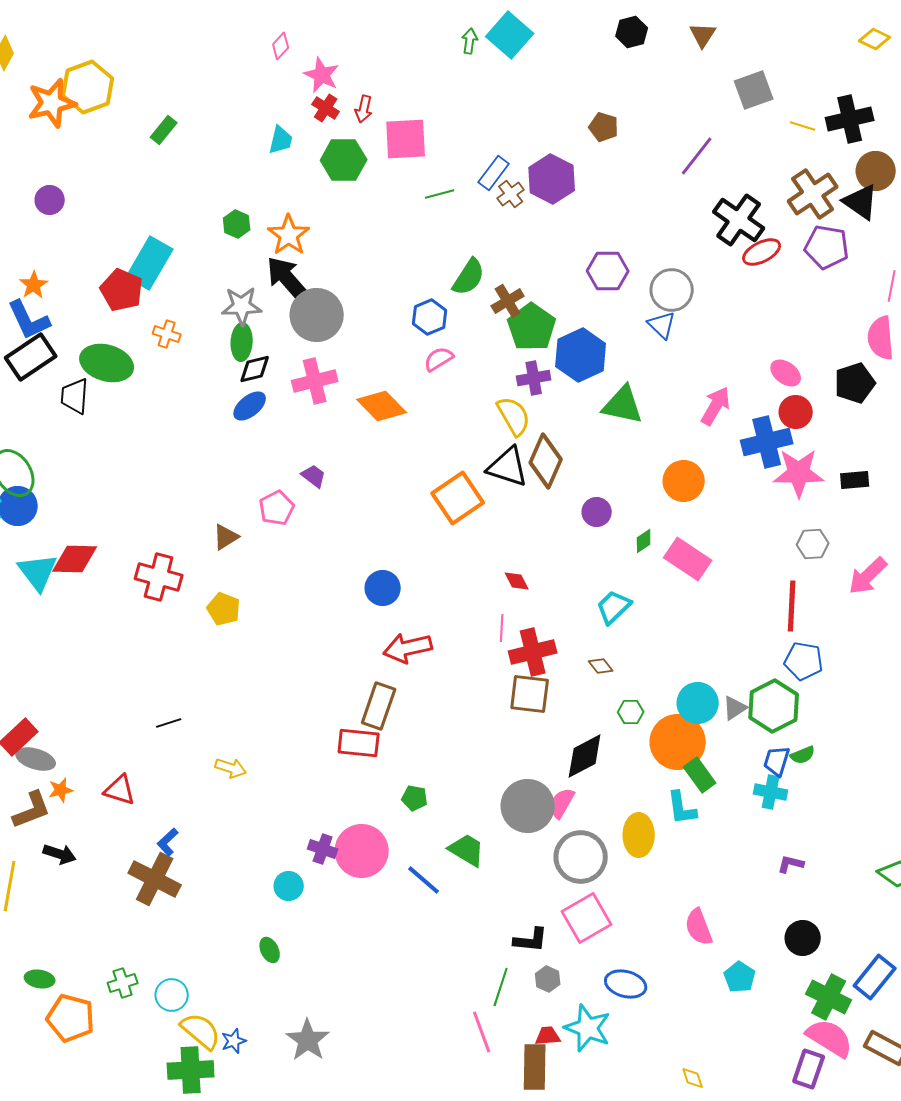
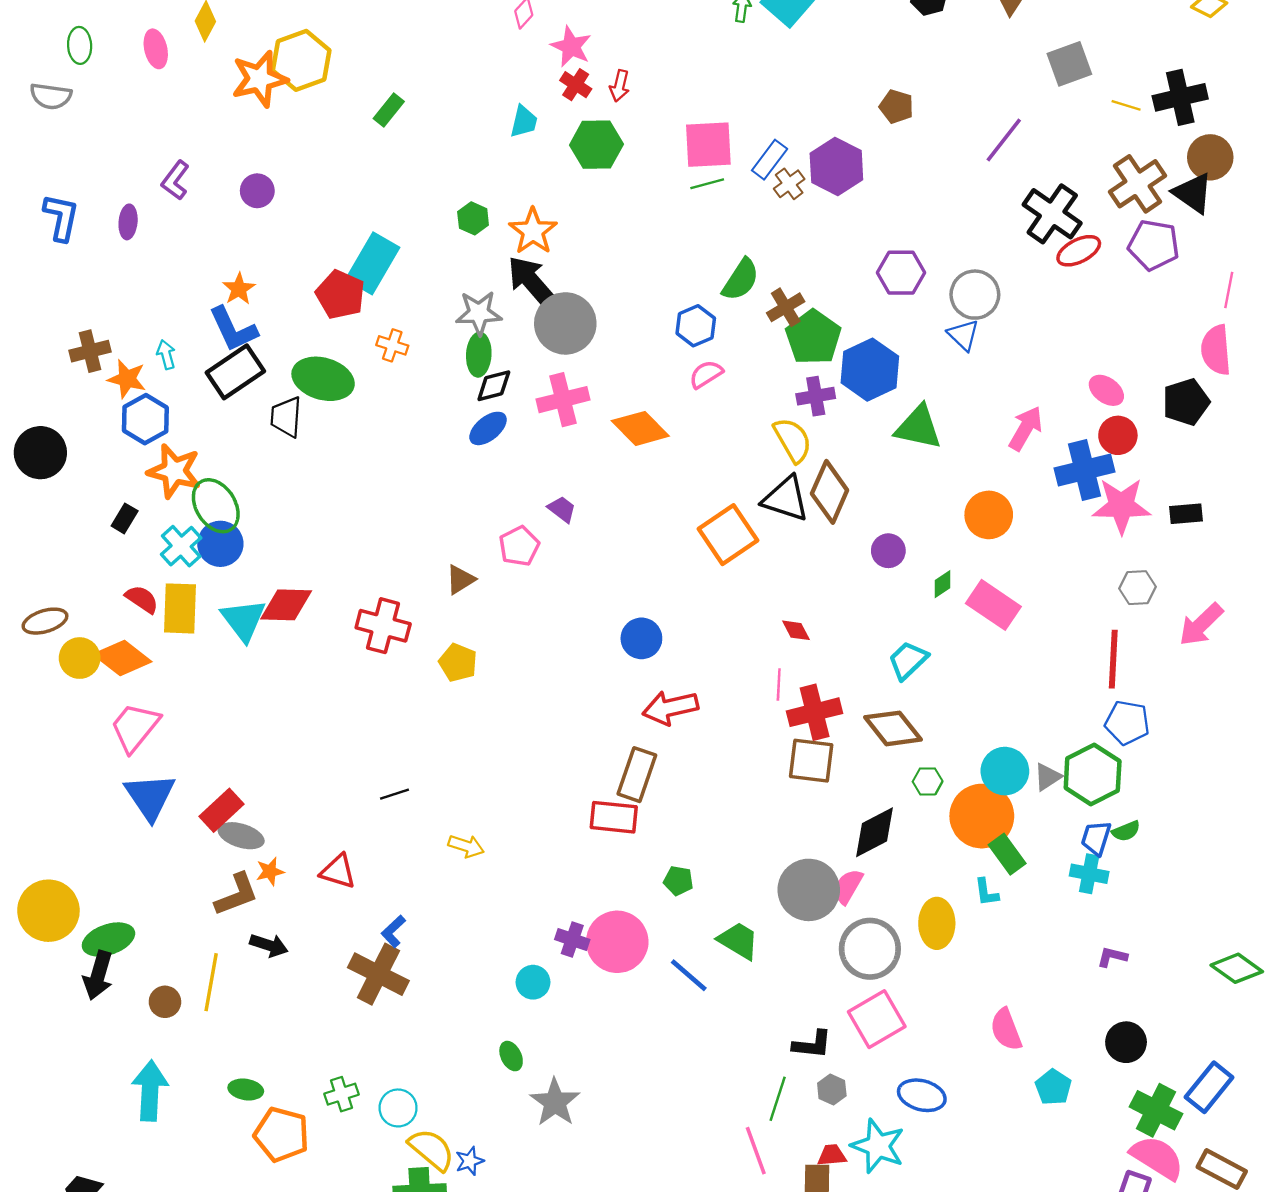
pink square: (406, 139) -> (708, 145), moved
brown diamond: (601, 666) -> (893, 728), size x2.0
cyan L-shape: (682, 808) -> (986, 892), size x0.7
gray star: (308, 1040) -> (555, 1102), moved

